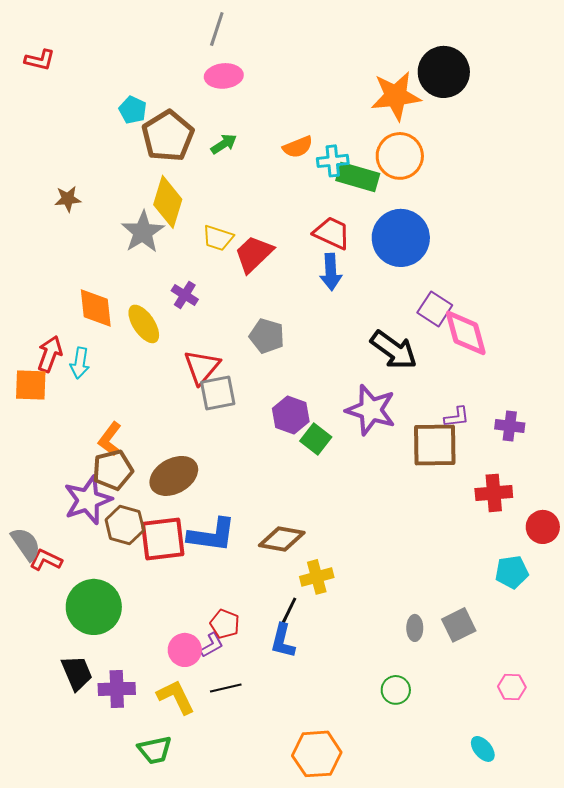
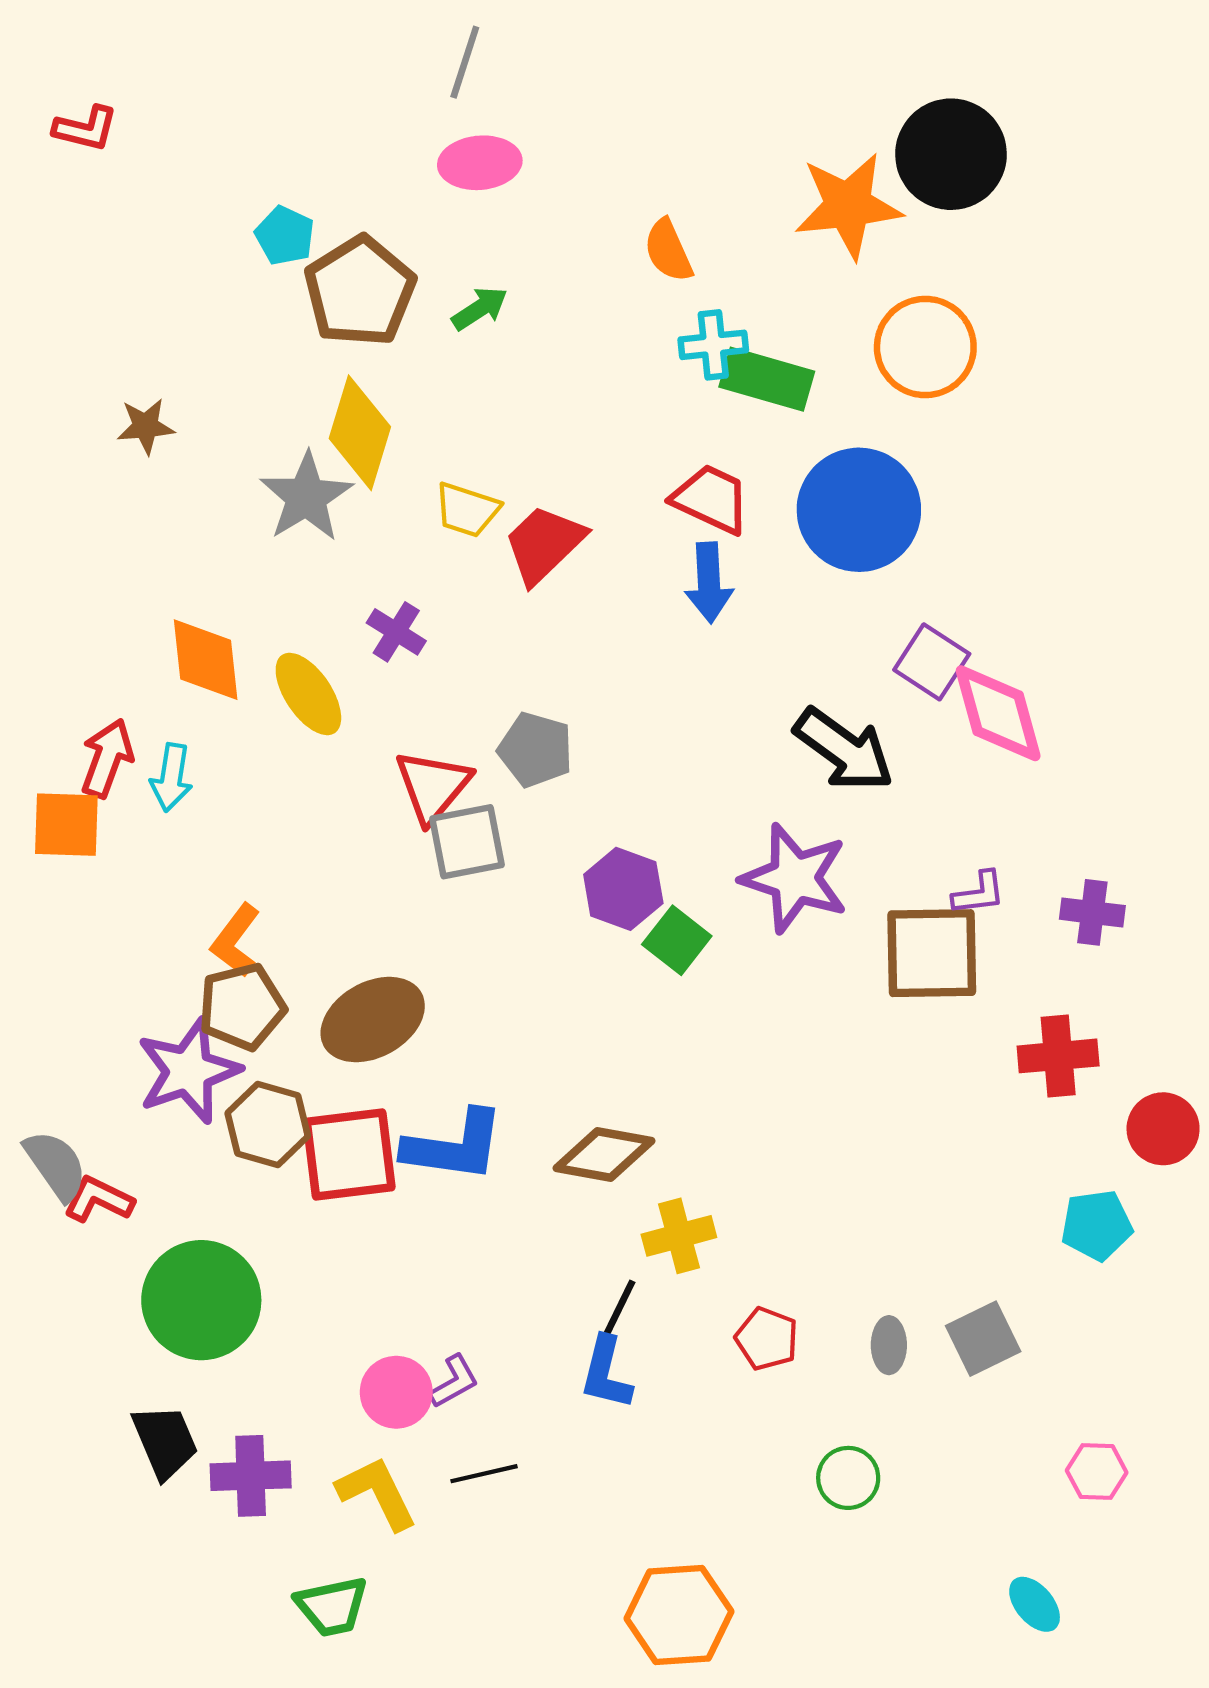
orange semicircle: (298, 147) -> (668, 251), moved, turned 88
orange circle: (400, 156) -> (925, 347), moved
gray pentagon: (267, 336) -> (535, 750), moved
red pentagon: (225, 624) -> (767, 1339), moved

